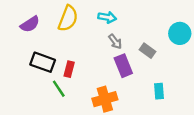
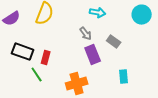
cyan arrow: (107, 17) -> (98, 13), moved
cyan circle: (180, 33) -> (142, 15), moved

